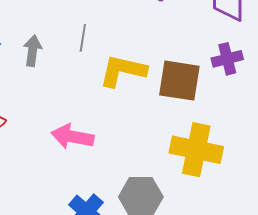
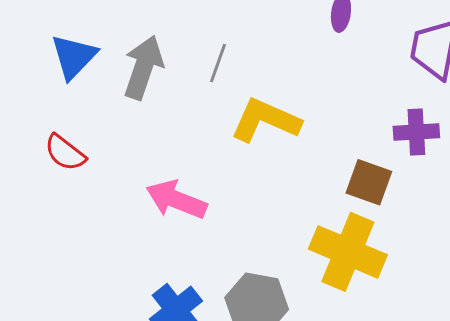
gray arrow: (32, 51) -> (143, 67), size x1.4
brown square: (179, 81) -> (369, 182), moved, size x0.7

